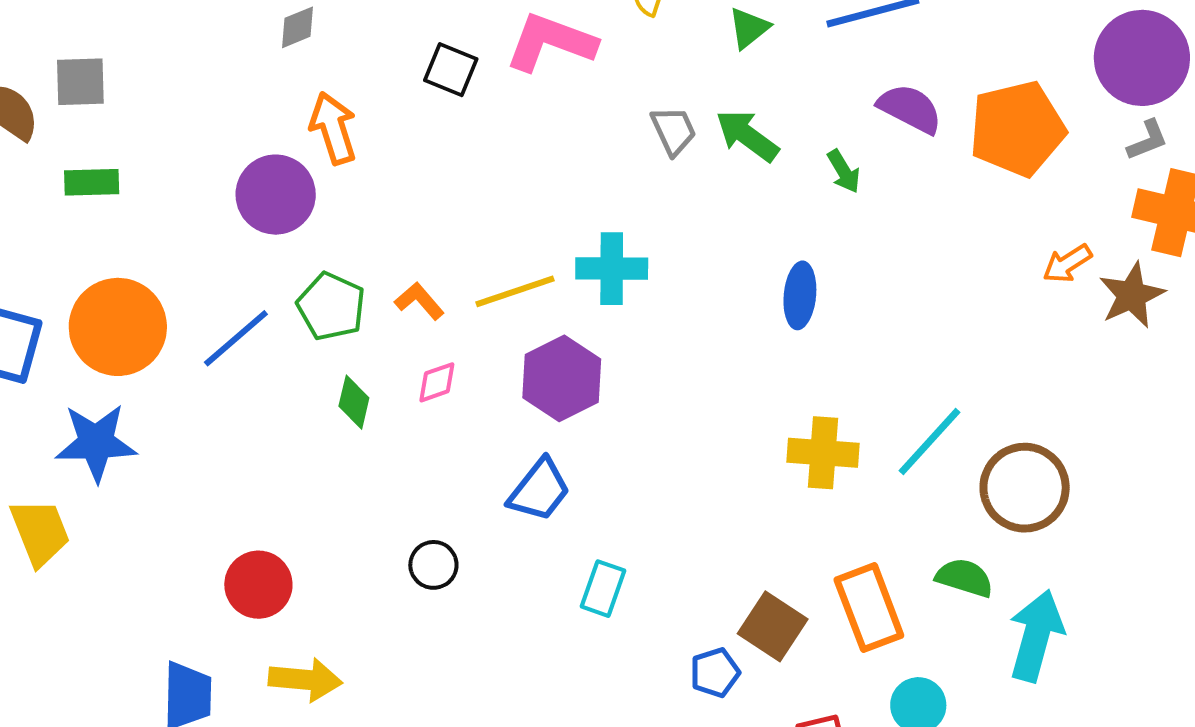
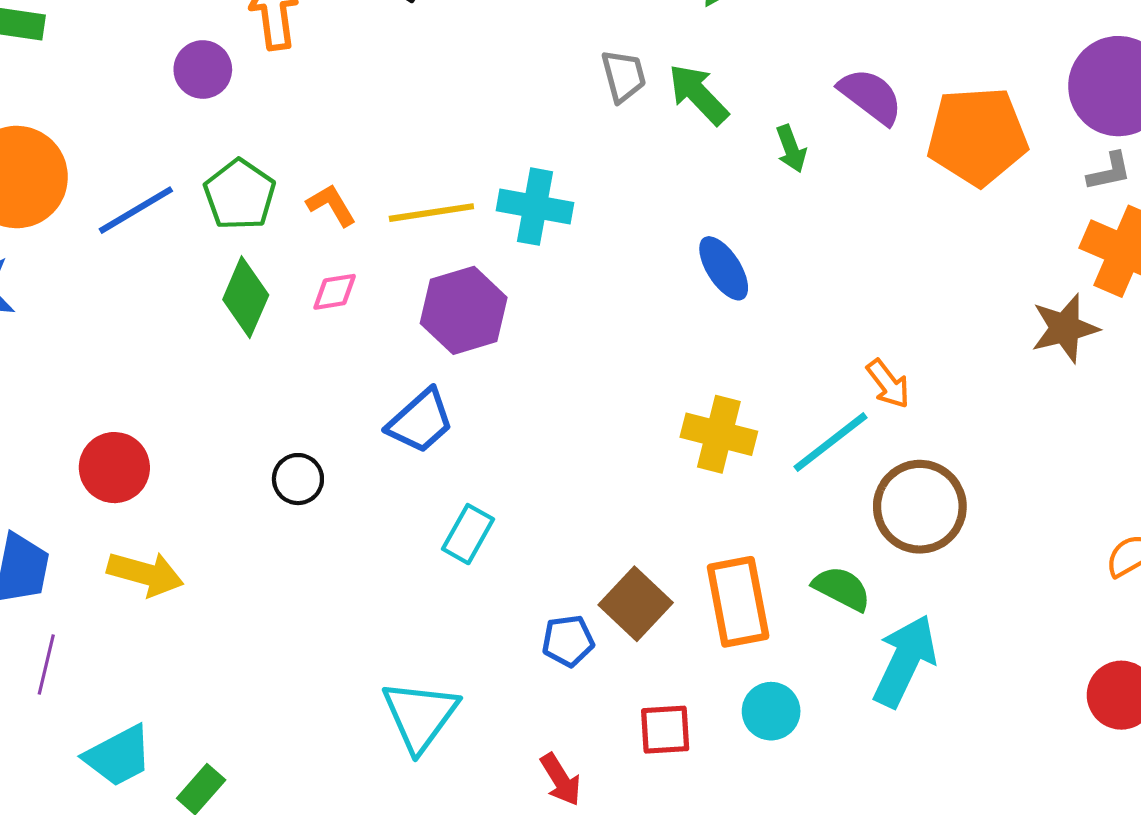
purple circle: (276, 195) -> (203, 70), size x0.7
orange arrow: (1067, 264) -> (888, 384), moved, turned -105
blue ellipse: (800, 295) -> (724, 268), turned -48
green diamond: (354, 402) -> (246, 297), size x1.4

